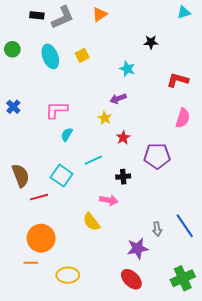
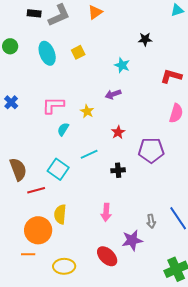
yellow star: (105, 118) -> (87, 111), moved
pink arrow: (109, 200) -> (106, 212), moved, turned 84
yellow semicircle: (91, 222) -> (60, 214), moved, turned 42
red ellipse: (131, 279) -> (107, 256), moved

